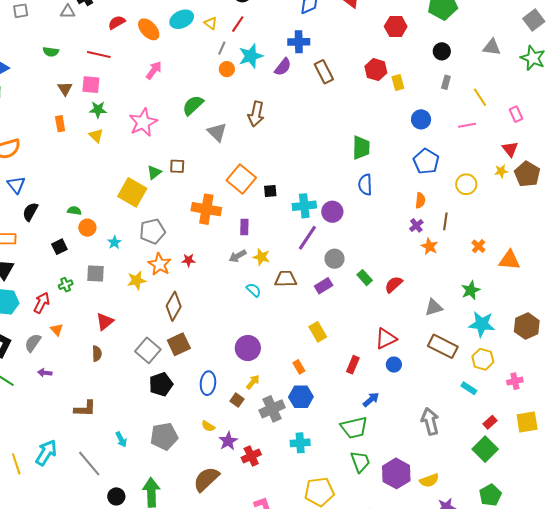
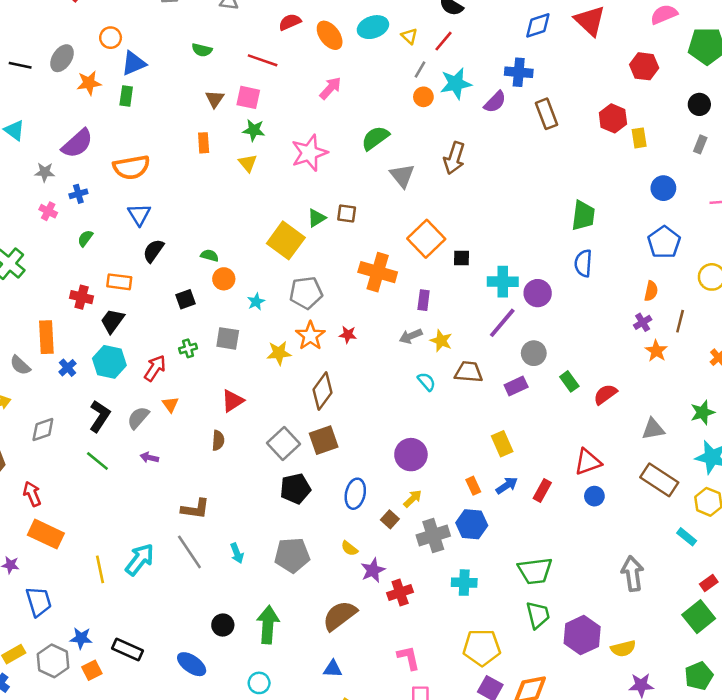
blue arrow: (371, 400) -> (507, 485), moved
gray line: (89, 464) -> (189, 552), moved

